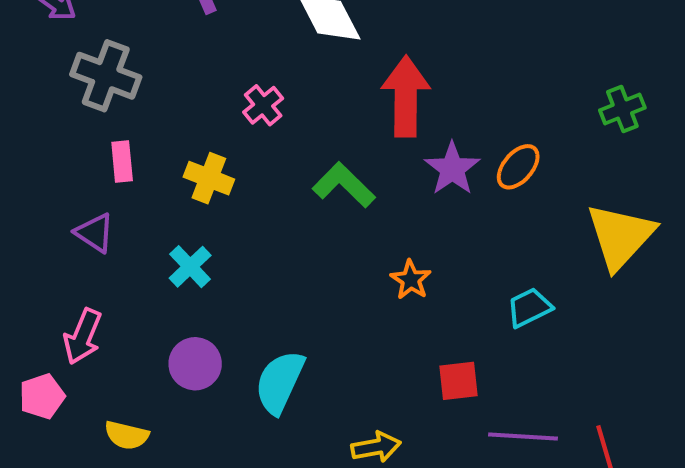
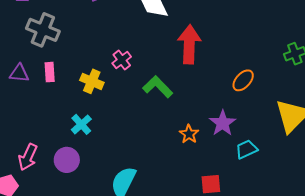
pink cross: (263, 105) -> (122, 60), moved
purple star: (452, 169) -> (223, 123), moved
purple triangle: (95, 233) -> (19, 73), moved, turned -30
purple circle: (195, 364) -> (67, 160), moved

